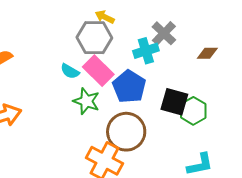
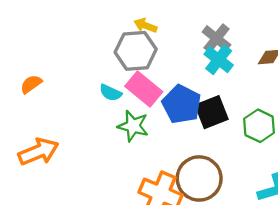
cyan cross: (146, 51) -> (219, 60), moved, turned -30
black square: (174, 102) -> (212, 112), moved, turned -32
brown circle: (126, 132) -> (199, 178), moved

